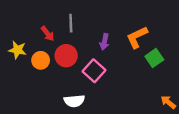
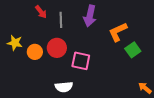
red arrow: (48, 34) -> (41, 12), moved
purple arrow: (104, 42) -> (90, 16), moved, size x1.5
pink square: (94, 71) -> (81, 61), turned -30

